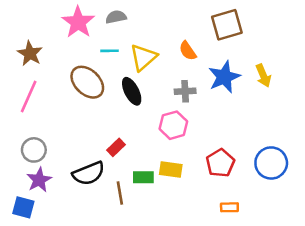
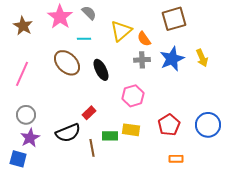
gray semicircle: (116, 17) -> (89, 13), turned 56
brown star: (30, 53) -> (23, 26), moved
yellow triangle: (143, 57) -> (121, 31), moved
gray cross: (185, 91) -> (142, 60), moved

